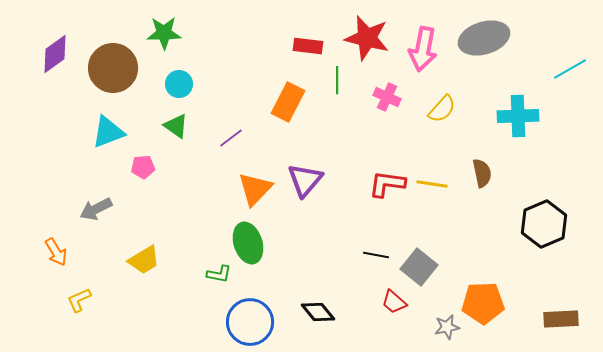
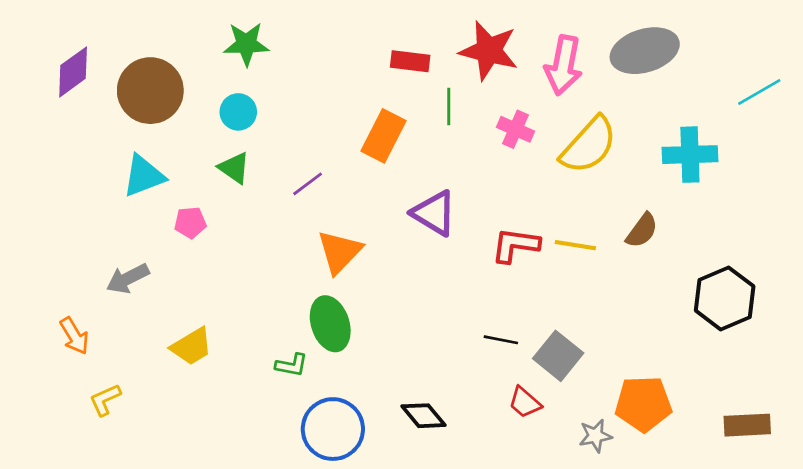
green star: (164, 33) -> (246, 44), moved
yellow semicircle: (442, 109) -> (589, 145), size x1.6
brown semicircle: (482, 173) -> (642, 231), turned 48
purple triangle: (305, 180) -> (434, 213), moved, turned -39

